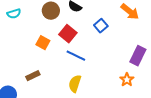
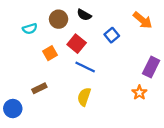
cyan semicircle: (14, 14) -> (30, 29), moved
orange square: (43, 43) -> (50, 53), turned 32

